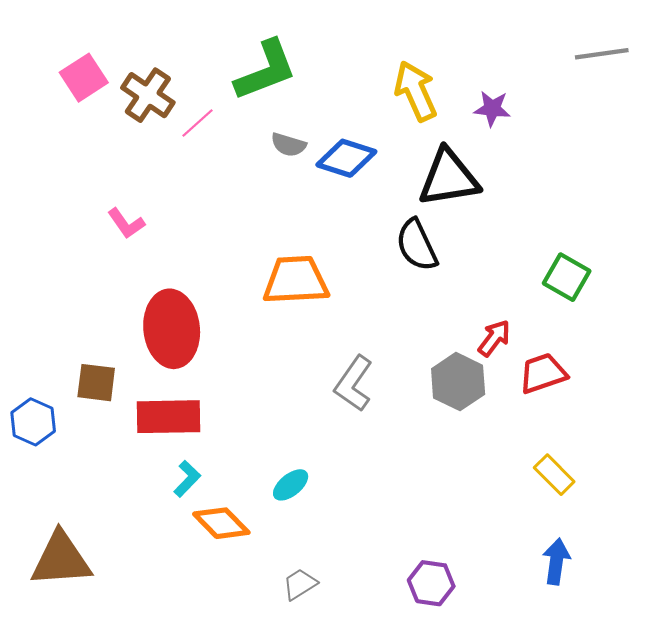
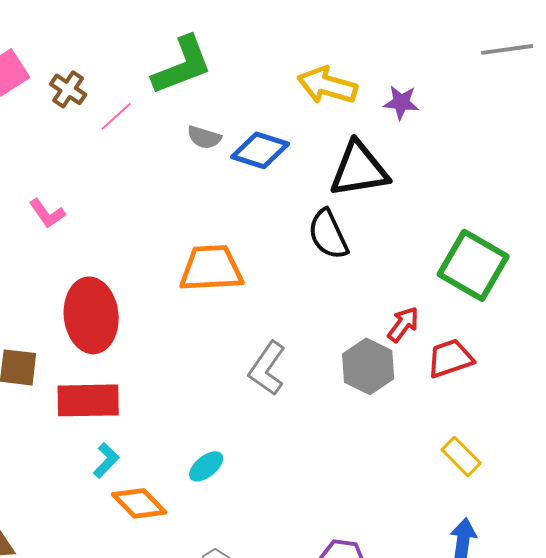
yellow arrow: (416, 91) -> (327, 85), turned -50
brown cross: (148, 95) -> (68, 89), size x0.7
green square: (567, 277) -> (473, 265), size x1.5

